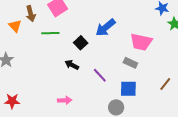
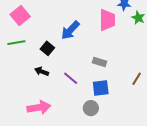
pink trapezoid: (141, 42) -> (107, 20), moved, turned -95
pink arrow: (65, 100) -> (39, 107), size x1.6

